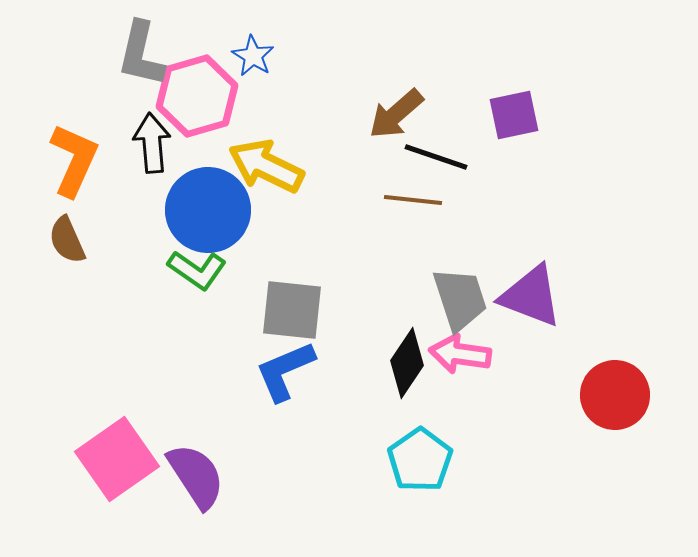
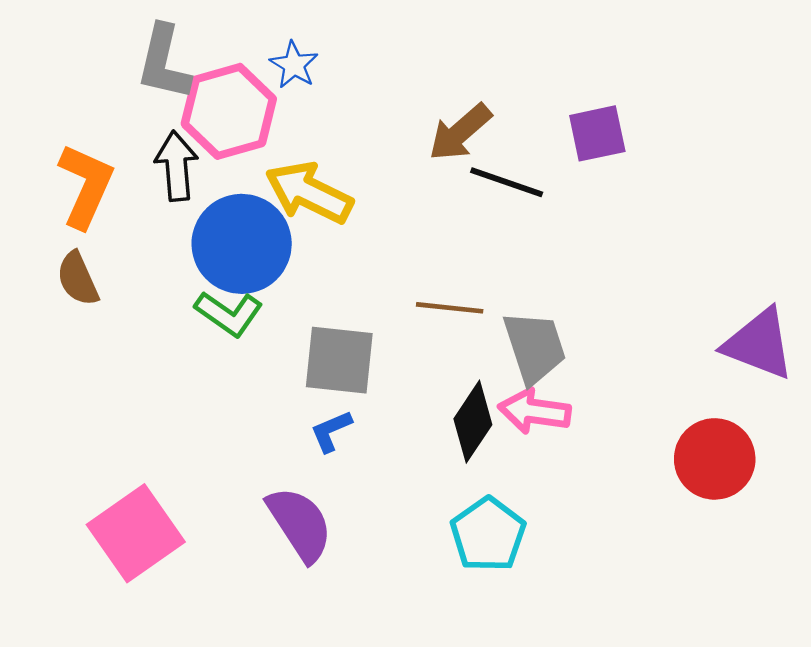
brown line: (413, 200) -> (450, 308), moved
purple triangle: (531, 296) -> (759, 344), moved
blue L-shape: (285, 371) -> (331, 431), size x0.6
purple semicircle: (196, 476) -> (300, 524), moved

